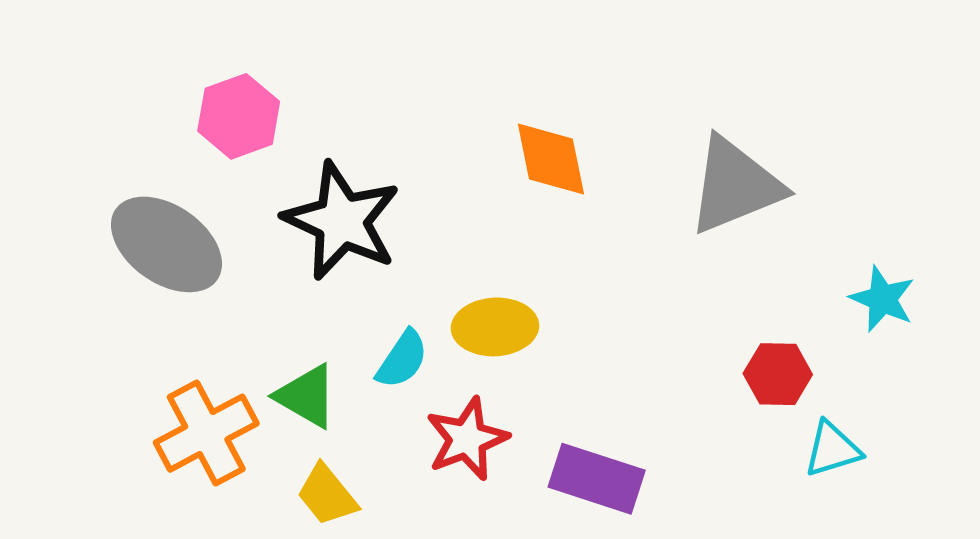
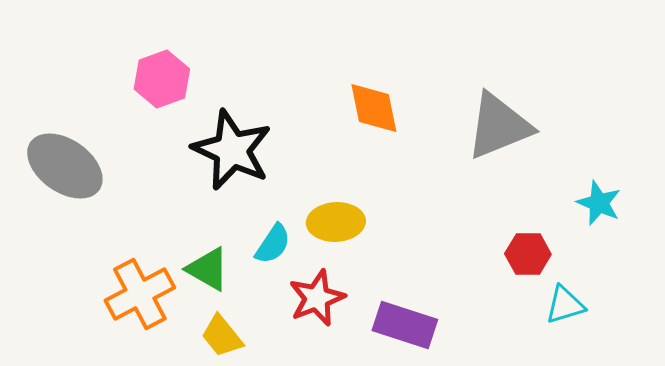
gray ellipse: (166, 244) -> (65, 166), moved

